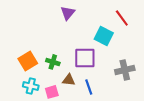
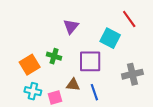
purple triangle: (68, 13) -> (71, 26), moved
green cross: (53, 62) -> (54, 56), moved

